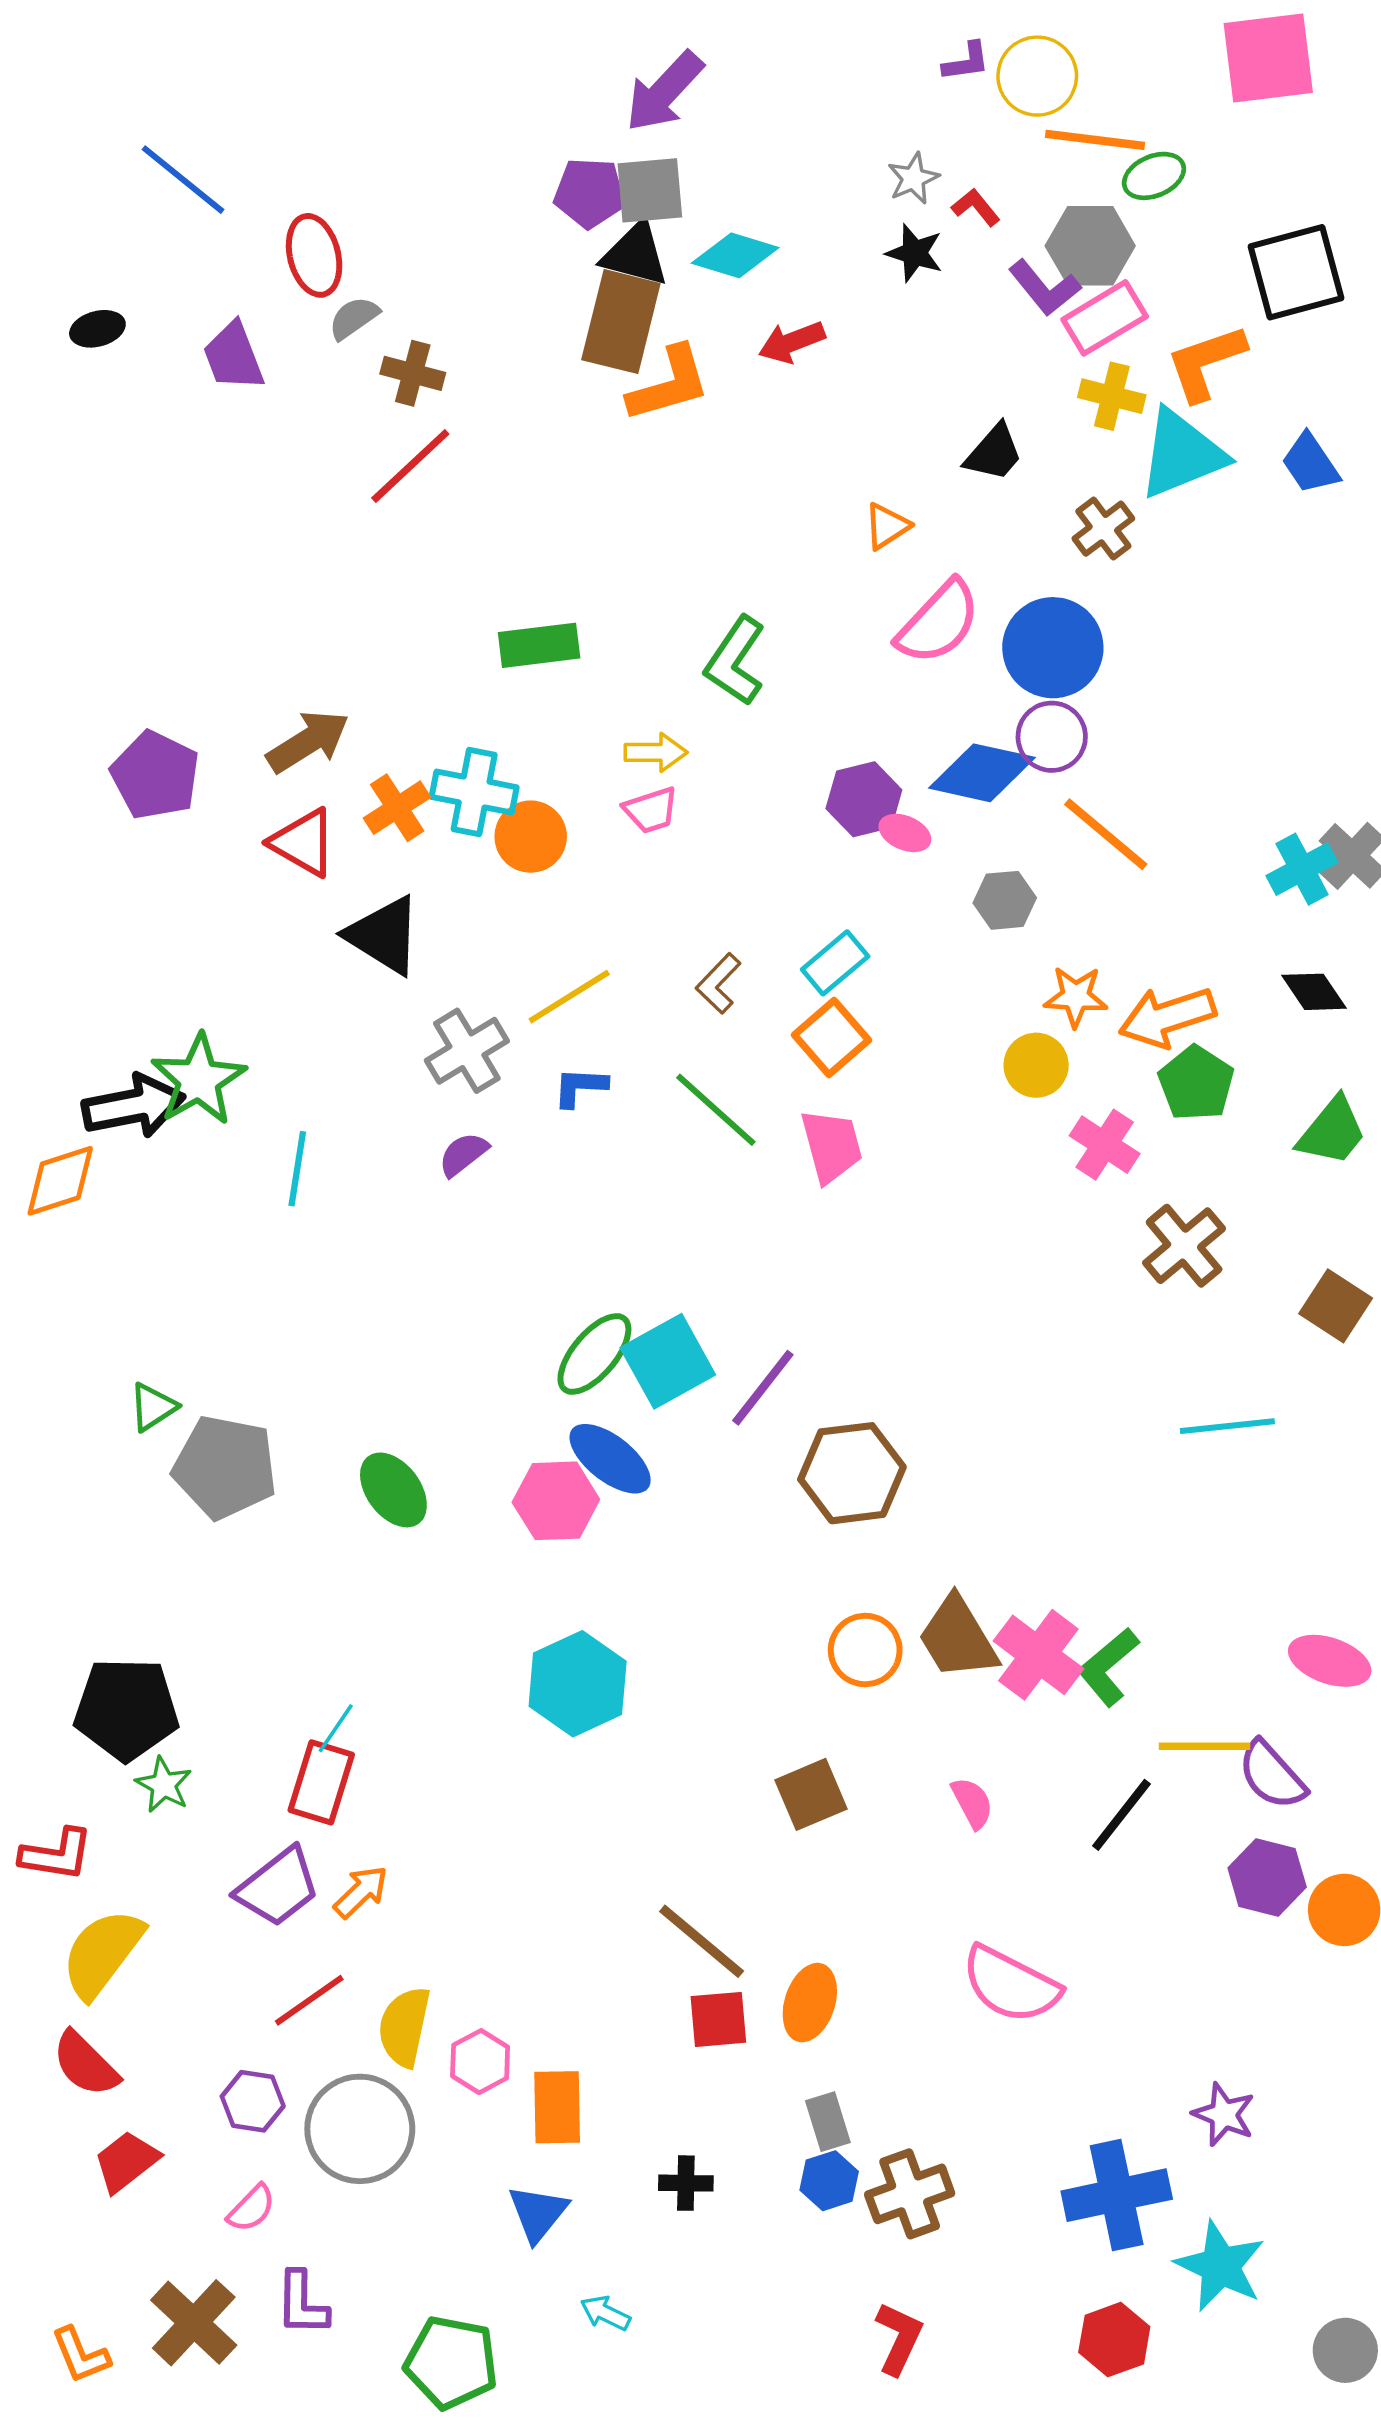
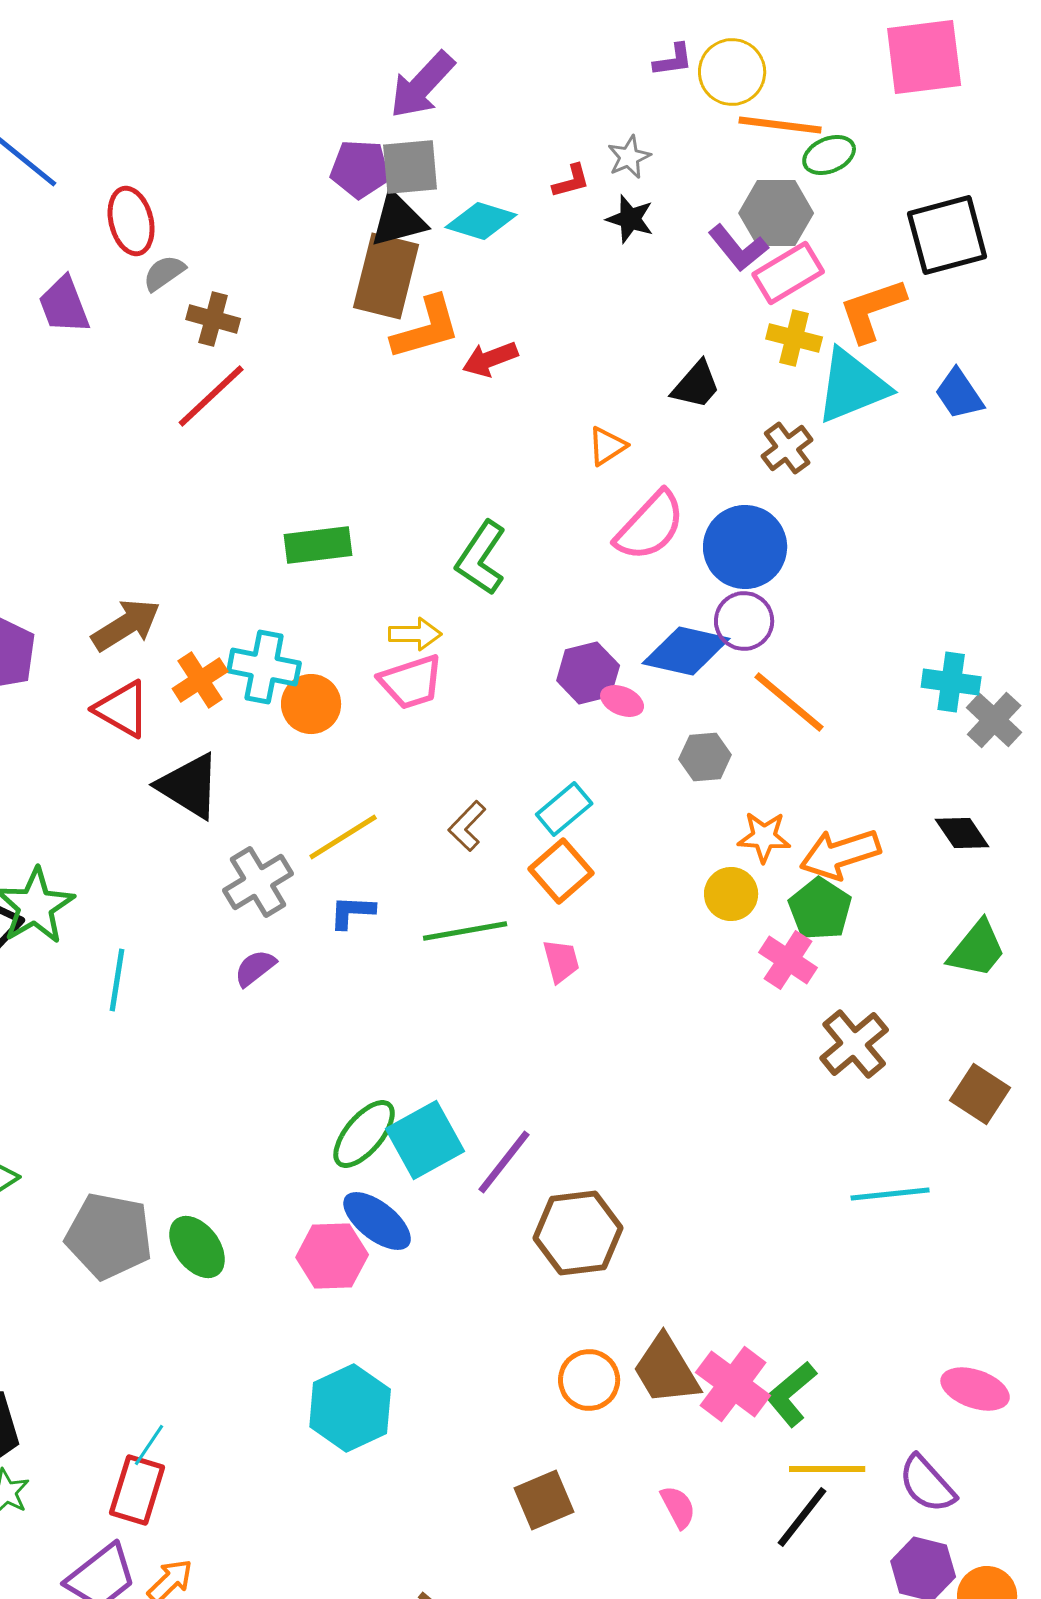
red L-shape: (976, 207) -> (571, 181), moved, turned 114
black triangle: (635, 254) -> (398, 220), turned -30
red arrow: (792, 342) -> (490, 359), moved
pink trapezoid: (651, 810) -> (411, 682), size x1.4
cyan cross: (1302, 869) -> (951, 682), moved, turned 36
green pentagon: (1196, 1083) -> (820, 909), moved
green line: (716, 1110) -> (465, 931), turned -52
pink trapezoid: (831, 1146) -> (561, 961), size x0.7
gray pentagon: (225, 1467) -> (109, 1236), moved
yellow line: (1205, 1746) -> (827, 1469), moved

